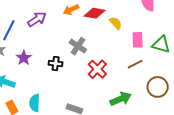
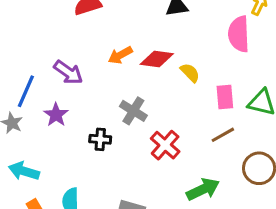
purple arrow: (37, 19) -> (68, 72), turned 72
purple star: (24, 58) -> (56, 115), moved

